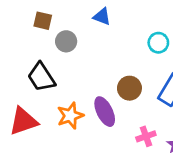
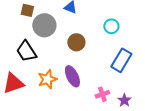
gray circle: (66, 41) -> (44, 25), size x1.5
brown circle: (129, 88) -> (76, 42), moved

